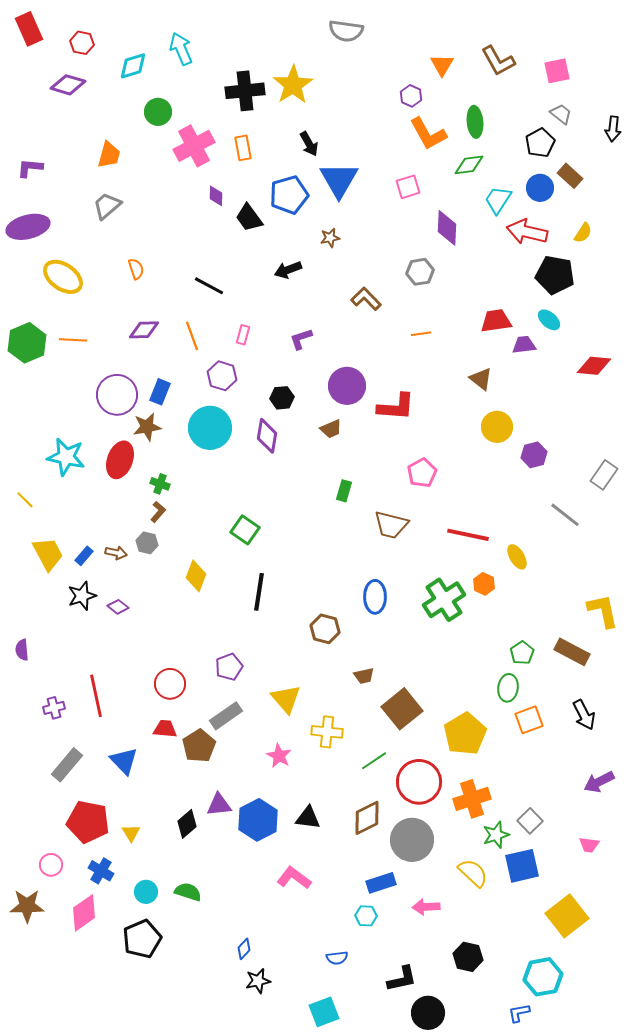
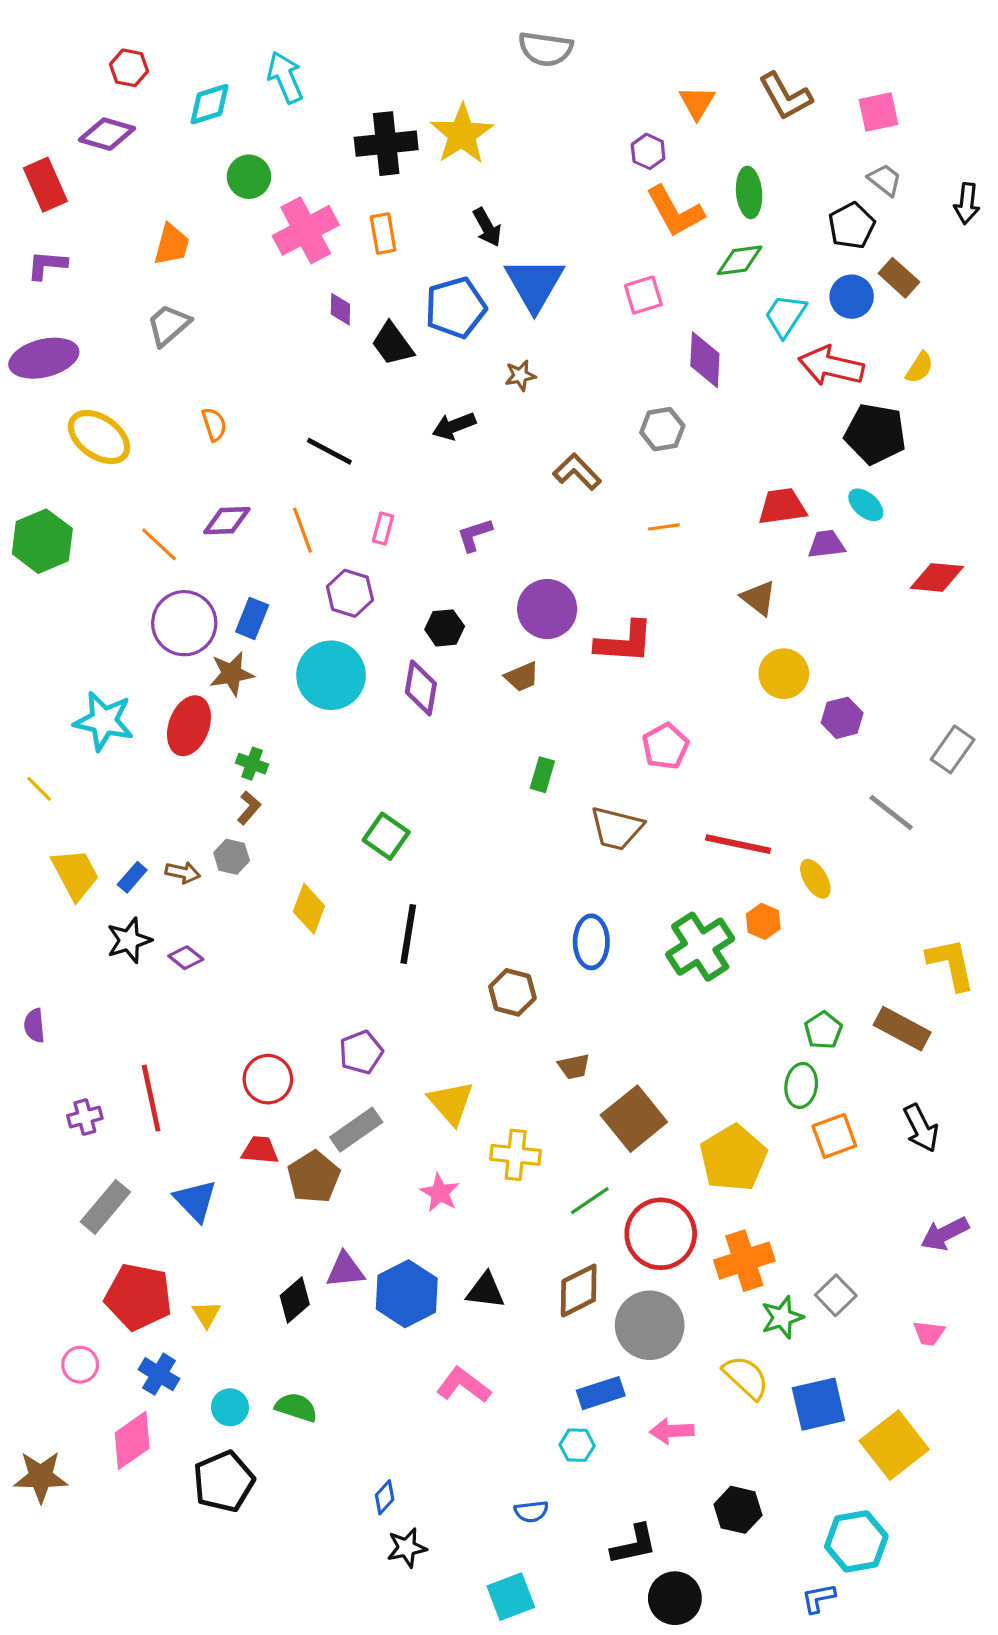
red rectangle: (29, 29) -> (45, 185), moved
orange line: (73, 340) -> (159, 544), moved, turned 40
blue square: (522, 866) -> (818, 1404), moved
brown star: (27, 906) -> (41, 1477), moved

